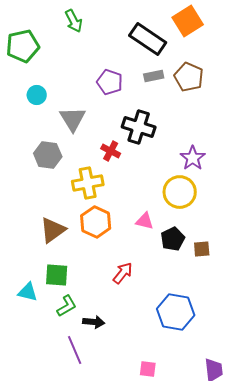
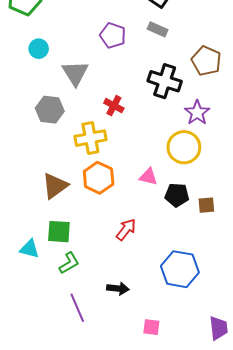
gray rectangle: (154, 76) -> (158, 29), turned 36
brown pentagon: (189, 77) -> (206, 61), moved
black cross: (139, 127) -> (165, 81), moved
black pentagon: (173, 239) -> (177, 195), turned 30
black arrow: (94, 322) -> (118, 288), moved

